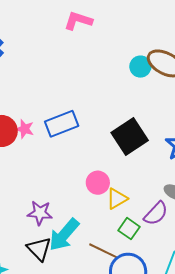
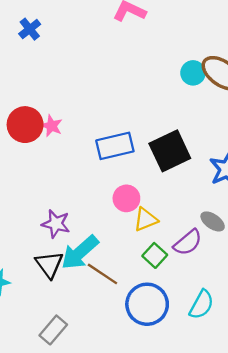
blue rectangle: (62, 124) -> (115, 146), moved
brown line: (103, 251) -> (102, 274), moved

